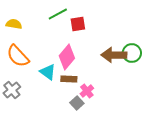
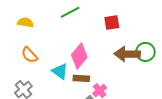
red square: (78, 24) -> (112, 22), moved
orange semicircle: (18, 56) -> (29, 55), size x0.7

